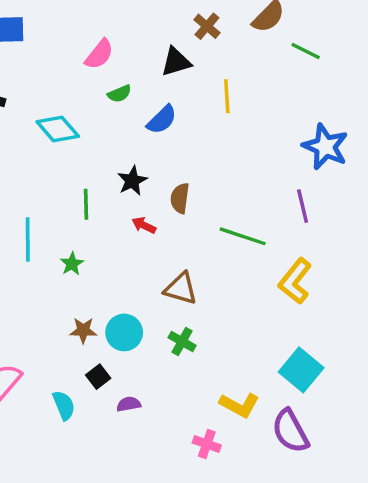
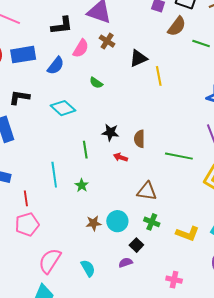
brown cross: (207, 26) -> (107, 41), moved
pink semicircle: (99, 54) -> (81, 48), moved
black triangle: (176, 62) -> (138, 58), moved
green semicircle: (119, 94) -> (96, 83), turned 64
blue semicircle: (162, 120) -> (56, 66), moved
black star: (132, 181) -> (110, 132), turned -30
black square: (98, 377) -> (136, 245), moved
yellow L-shape: (239, 405) -> (187, 234), moved

